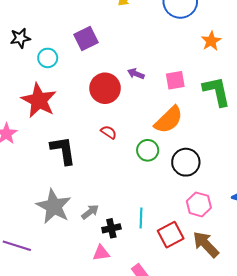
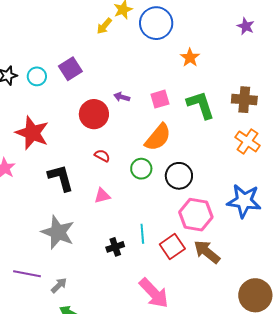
cyan circle: (48, 58) -> (37, 76), moved
pink hexagon: (199, 204) -> (196, 215), size x1.4
gray arrow: (90, 212) -> (59, 285), moved
pink triangle: (101, 253) -> (102, 196), moved

